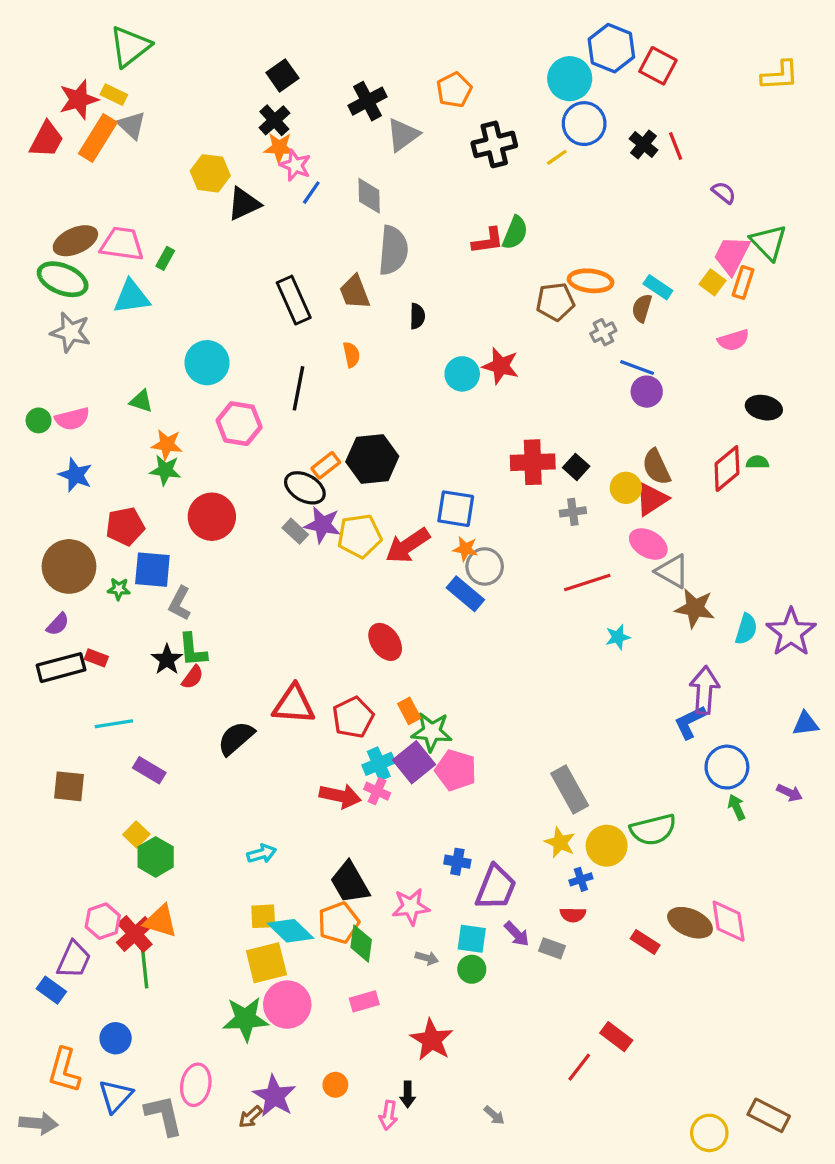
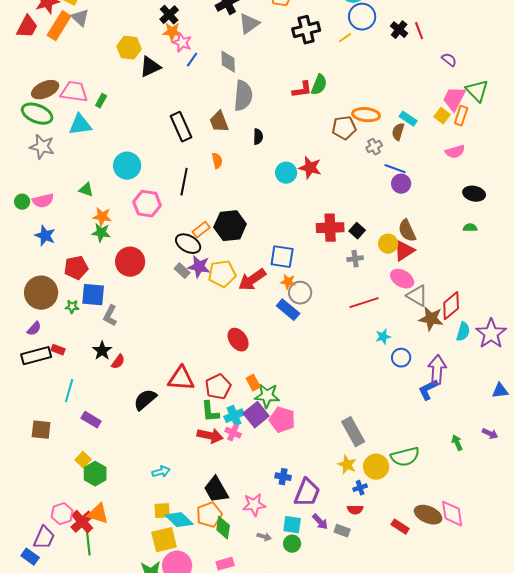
red diamond: (727, 469) -> (451, 306), moved
green L-shape: (193, 650) -> (210, 412), moved
cyan line: (114, 724) -> (69, 391), turned -65
blue circle: (727, 767) -> (401, 358), moved, size x0.7

